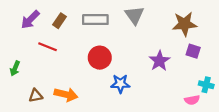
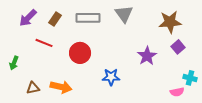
purple square: (193, 51) -> (178, 47), turned 32
red circle: (100, 58) -> (80, 53), moved

